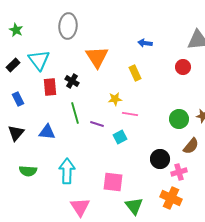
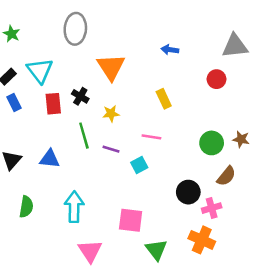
yellow rectangle: (135, 73) -> (164, 99), moved
blue rectangle: (18, 99) -> (14, 102), moved
yellow star: (115, 99) -> (111, 114), moved
green semicircle: (28, 171) -> (26, 207), turned -84

